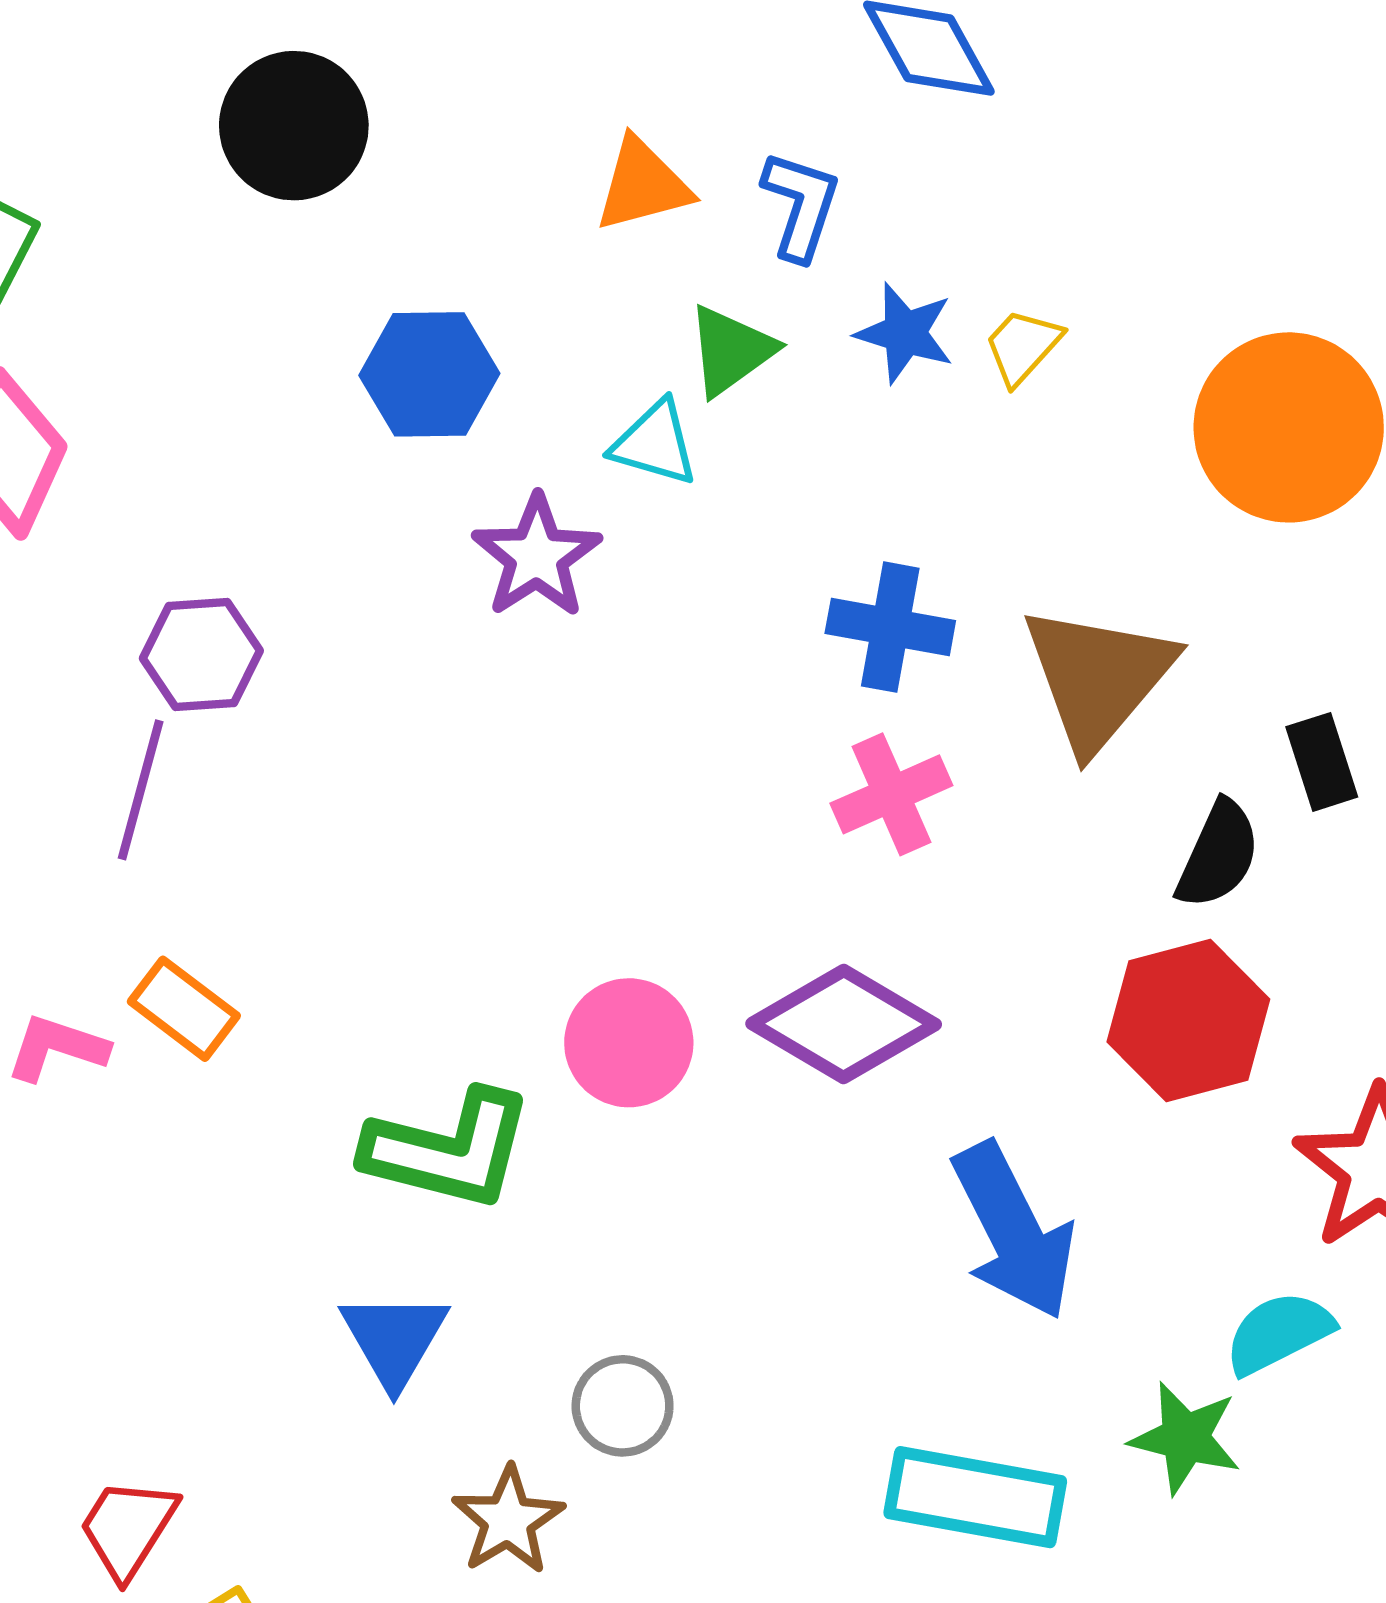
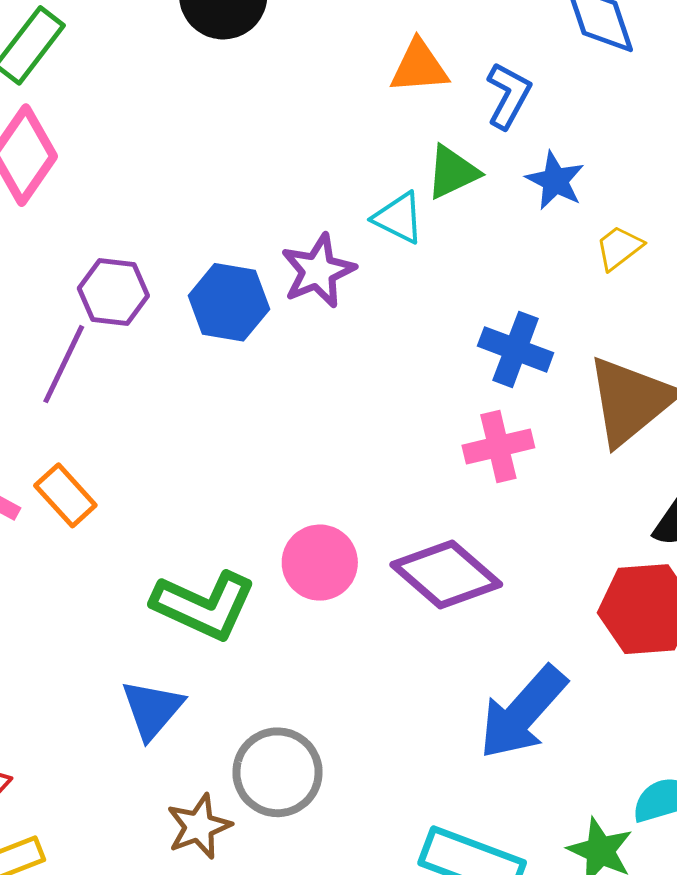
yellow trapezoid: (1023, 346) -> (619, 248), moved
blue hexagon: (429, 374) -> (229, 302), moved
blue arrow: (1014, 1231) -> (523, 713), turned 58
gray circle: (623, 1406) -> (277, 772), size x1.5

